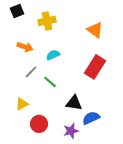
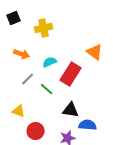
orange triangle: (95, 30) -> (95, 52), moved
red rectangle: (95, 67) -> (71, 74), moved
yellow triangle: (22, 104) -> (19, 111), turned 48
blue semicircle: (91, 118) -> (88, 125), turned 30

